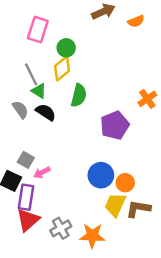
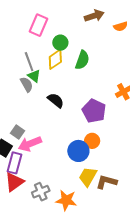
green semicircle: (79, 95) -> (82, 60), moved
gray semicircle: (20, 110) -> (27, 84), moved
black semicircle: (46, 112) -> (56, 100), moved
purple pentagon: (115, 125) -> (94, 111), turned -30
pink arrow: (42, 173) -> (30, 144), size x1.6
orange circle: (125, 183) -> (92, 141), moved

